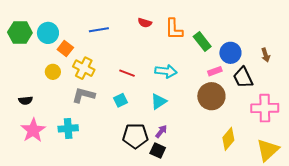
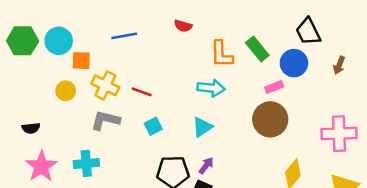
orange L-shape: (174, 29) -> (221, 54), moved
orange square: (65, 49) -> (81, 61), turned -35
brown arrow: (266, 55) -> (339, 65), turned 40
red line: (127, 73) -> (142, 92), moved
black trapezoid: (243, 78) -> (308, 32), moved

